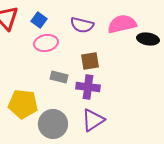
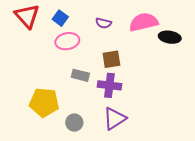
purple semicircle: (82, 25) -> (103, 23), size x0.7
gray circle: (53, 124) -> (74, 123), size x0.6

